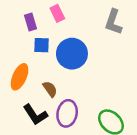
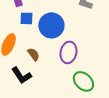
purple ellipse: (67, 113) -> (68, 52), moved

